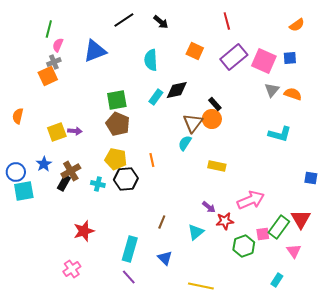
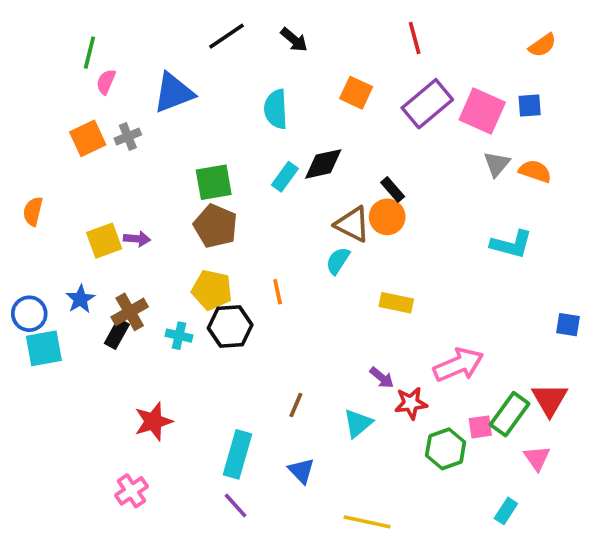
gray cross: (54, 62) -> (128, 137), moved
brown triangle: (193, 123) -> (352, 224), turned -40

